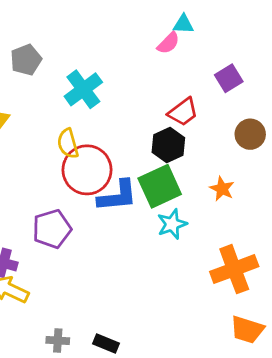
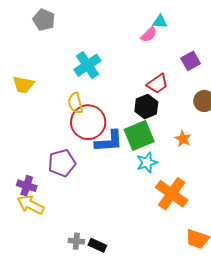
gray pentagon: (26, 60) -> (44, 20), moved, turned -30
orange cross: (234, 269) -> (172, 194), moved, turned -36
gray cross: (58, 341) -> (76, 241), moved

